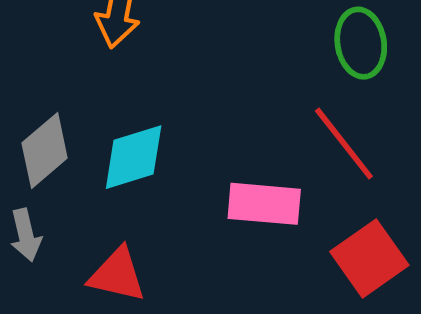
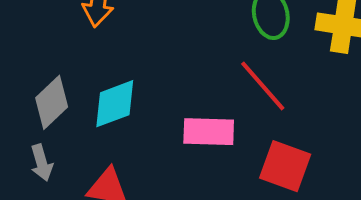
red square: (369, 258) -> (285, 166), turned -32

